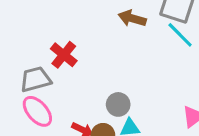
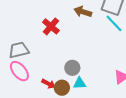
red cross: (64, 55) -> (51, 26), moved

